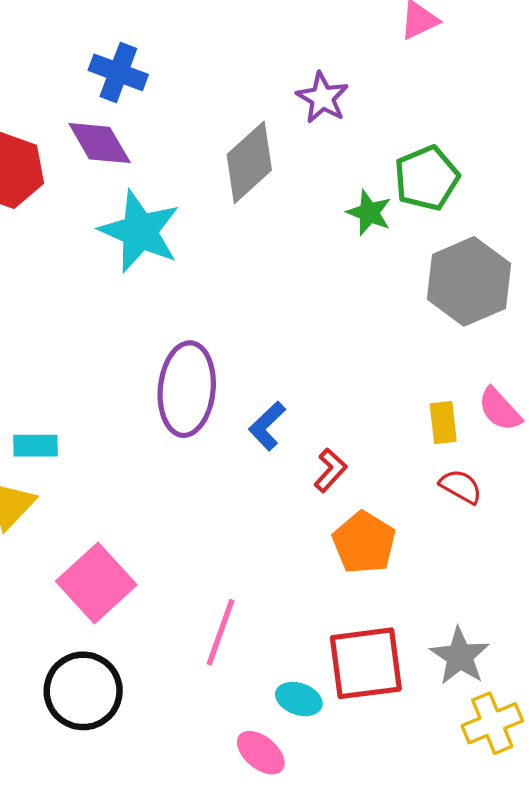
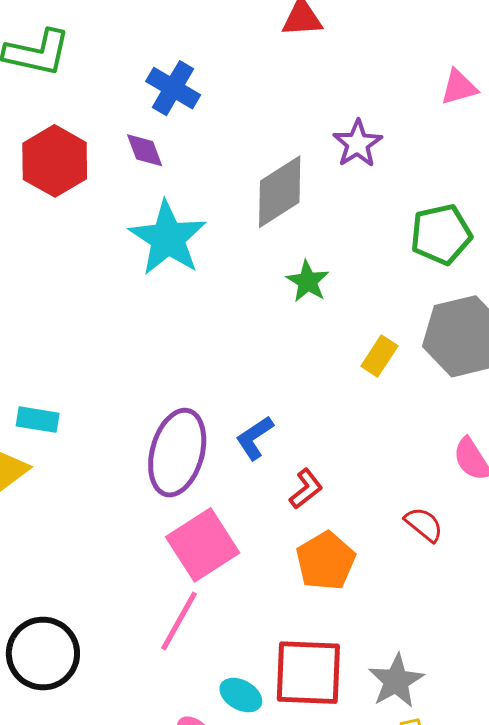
purple diamond: (100, 143) -> (145, 150), size x0.7
green star: (369, 213) -> (308, 281), moved
purple ellipse: (187, 389) -> (177, 453), moved
yellow rectangle: (443, 423) -> (379, 356), moved, turned 30
pink square: (96, 583) -> (203, 545), moved

